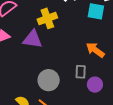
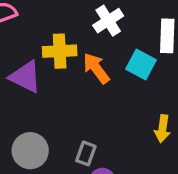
orange arrow: (95, 50) -> (96, 68), moved

